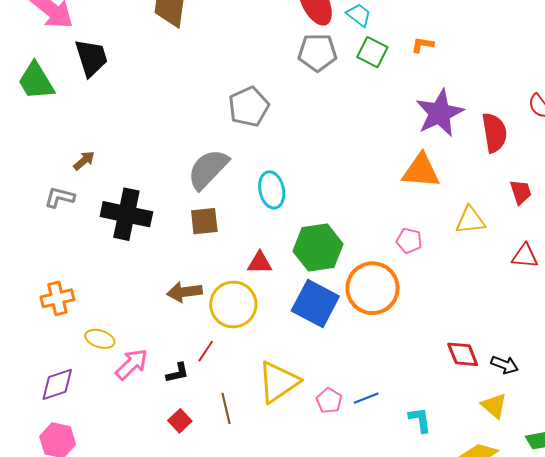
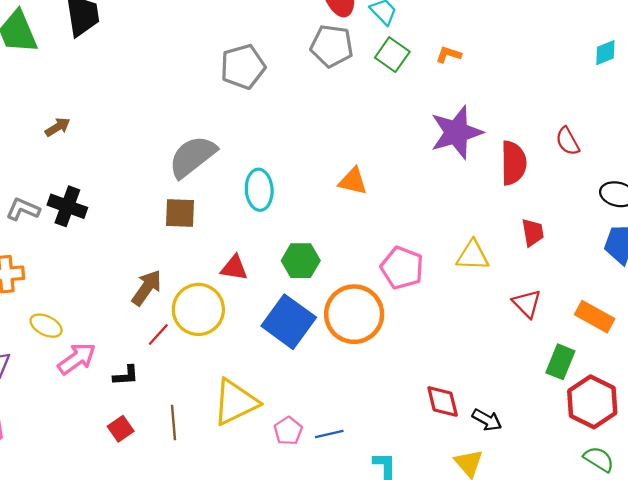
gray pentagon: (249, 107) -> (243, 67), moved
orange triangle: (421, 171) -> (353, 181), moved, size x0.7
gray L-shape: (60, 197) -> (23, 209), moved
black cross: (126, 214) -> (67, 206), moved, size x0.7
pink pentagon: (409, 241) -> (402, 268), size x1.5
green hexagon: (318, 248) -> (301, 261), size x0.7
red triangle: (525, 256) -> (527, 304), turned 32
brown arrow: (184, 292) -> (147, 288), turned 124
red line: (206, 351) -> (158, 335), moved

